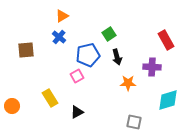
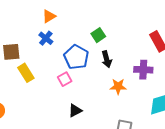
blue pentagon: (88, 55) -> (76, 57), turned -30
yellow rectangle: (50, 98) -> (26, 73), moved
black triangle: (77, 112) -> (75, 111), moved

